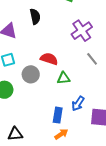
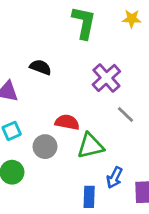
black semicircle: (35, 16) -> (41, 67), turned -49
green triangle: (64, 78) -> (90, 146), size x1.5

